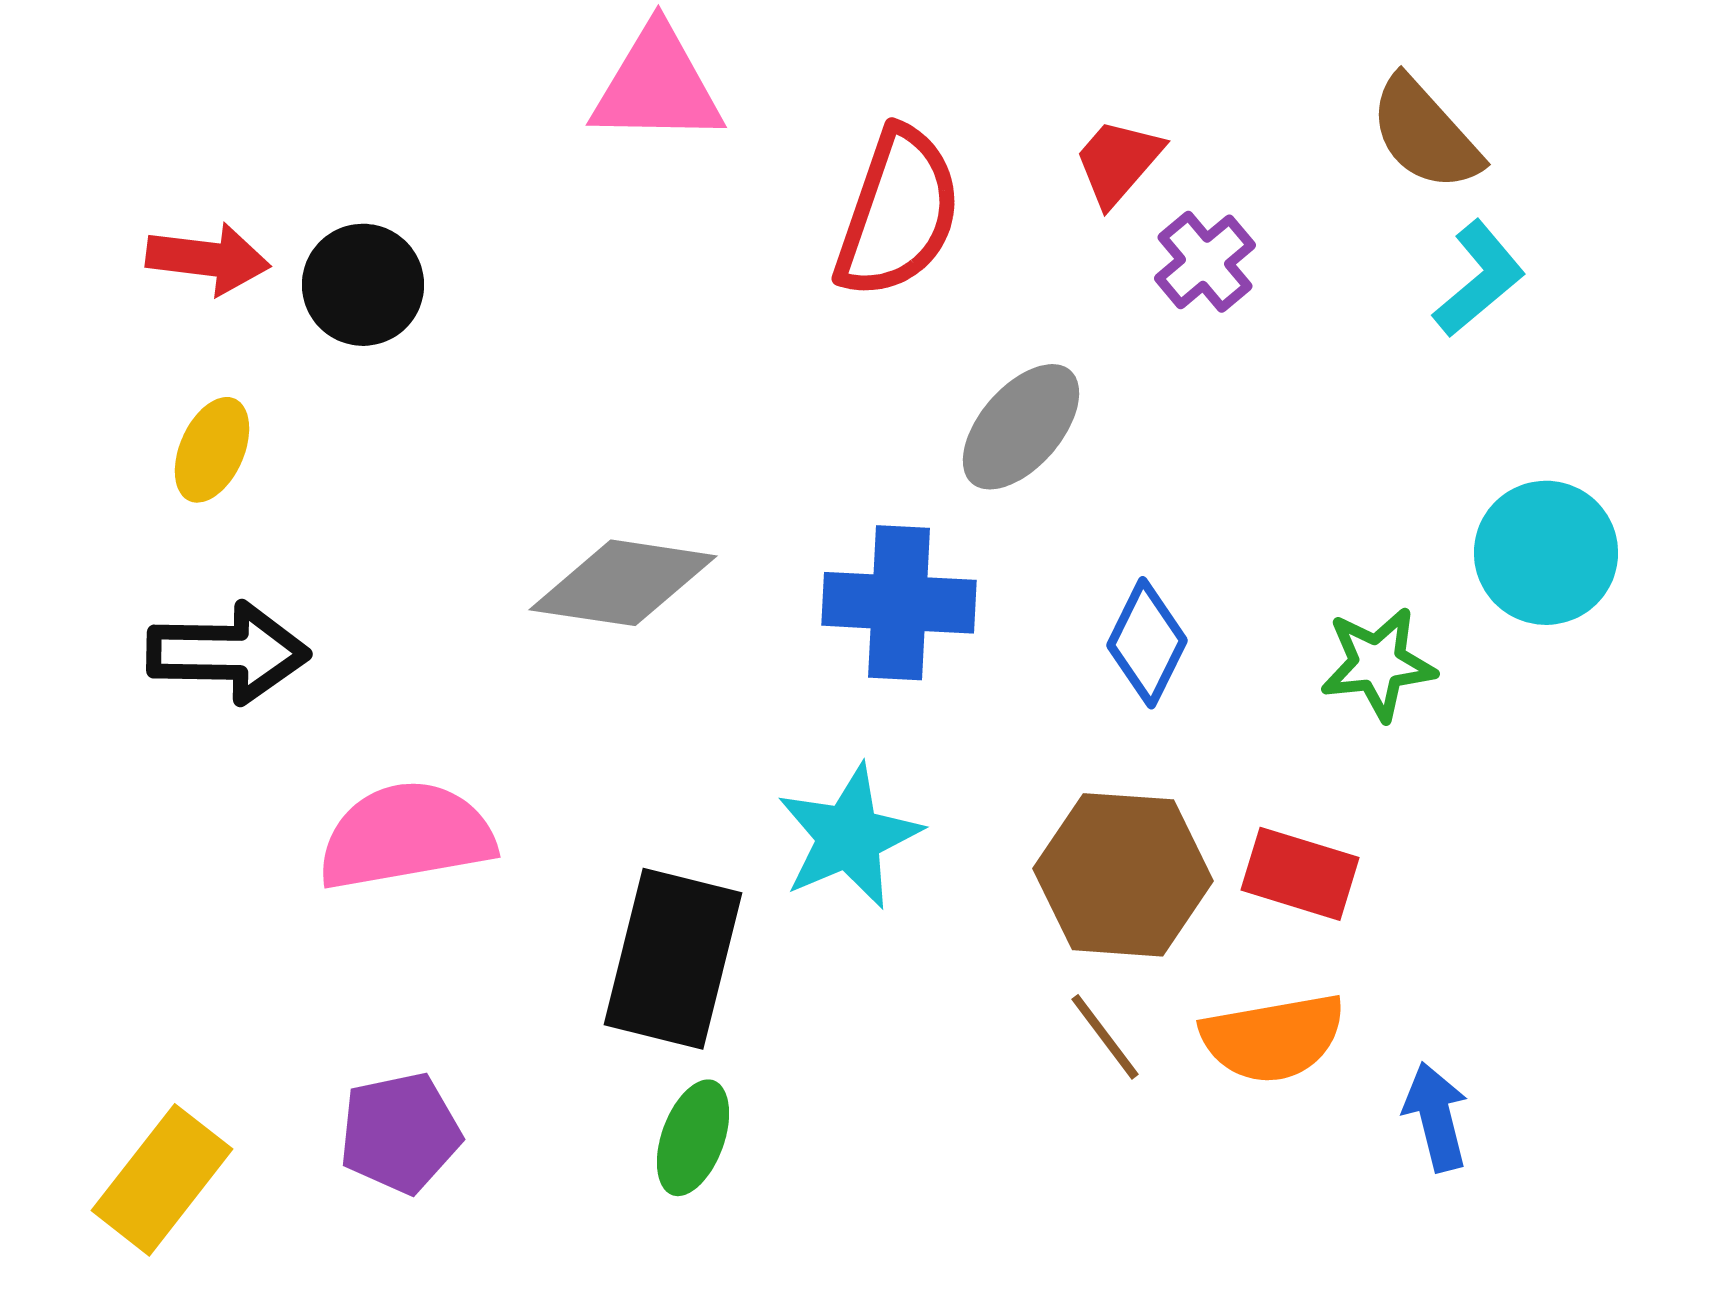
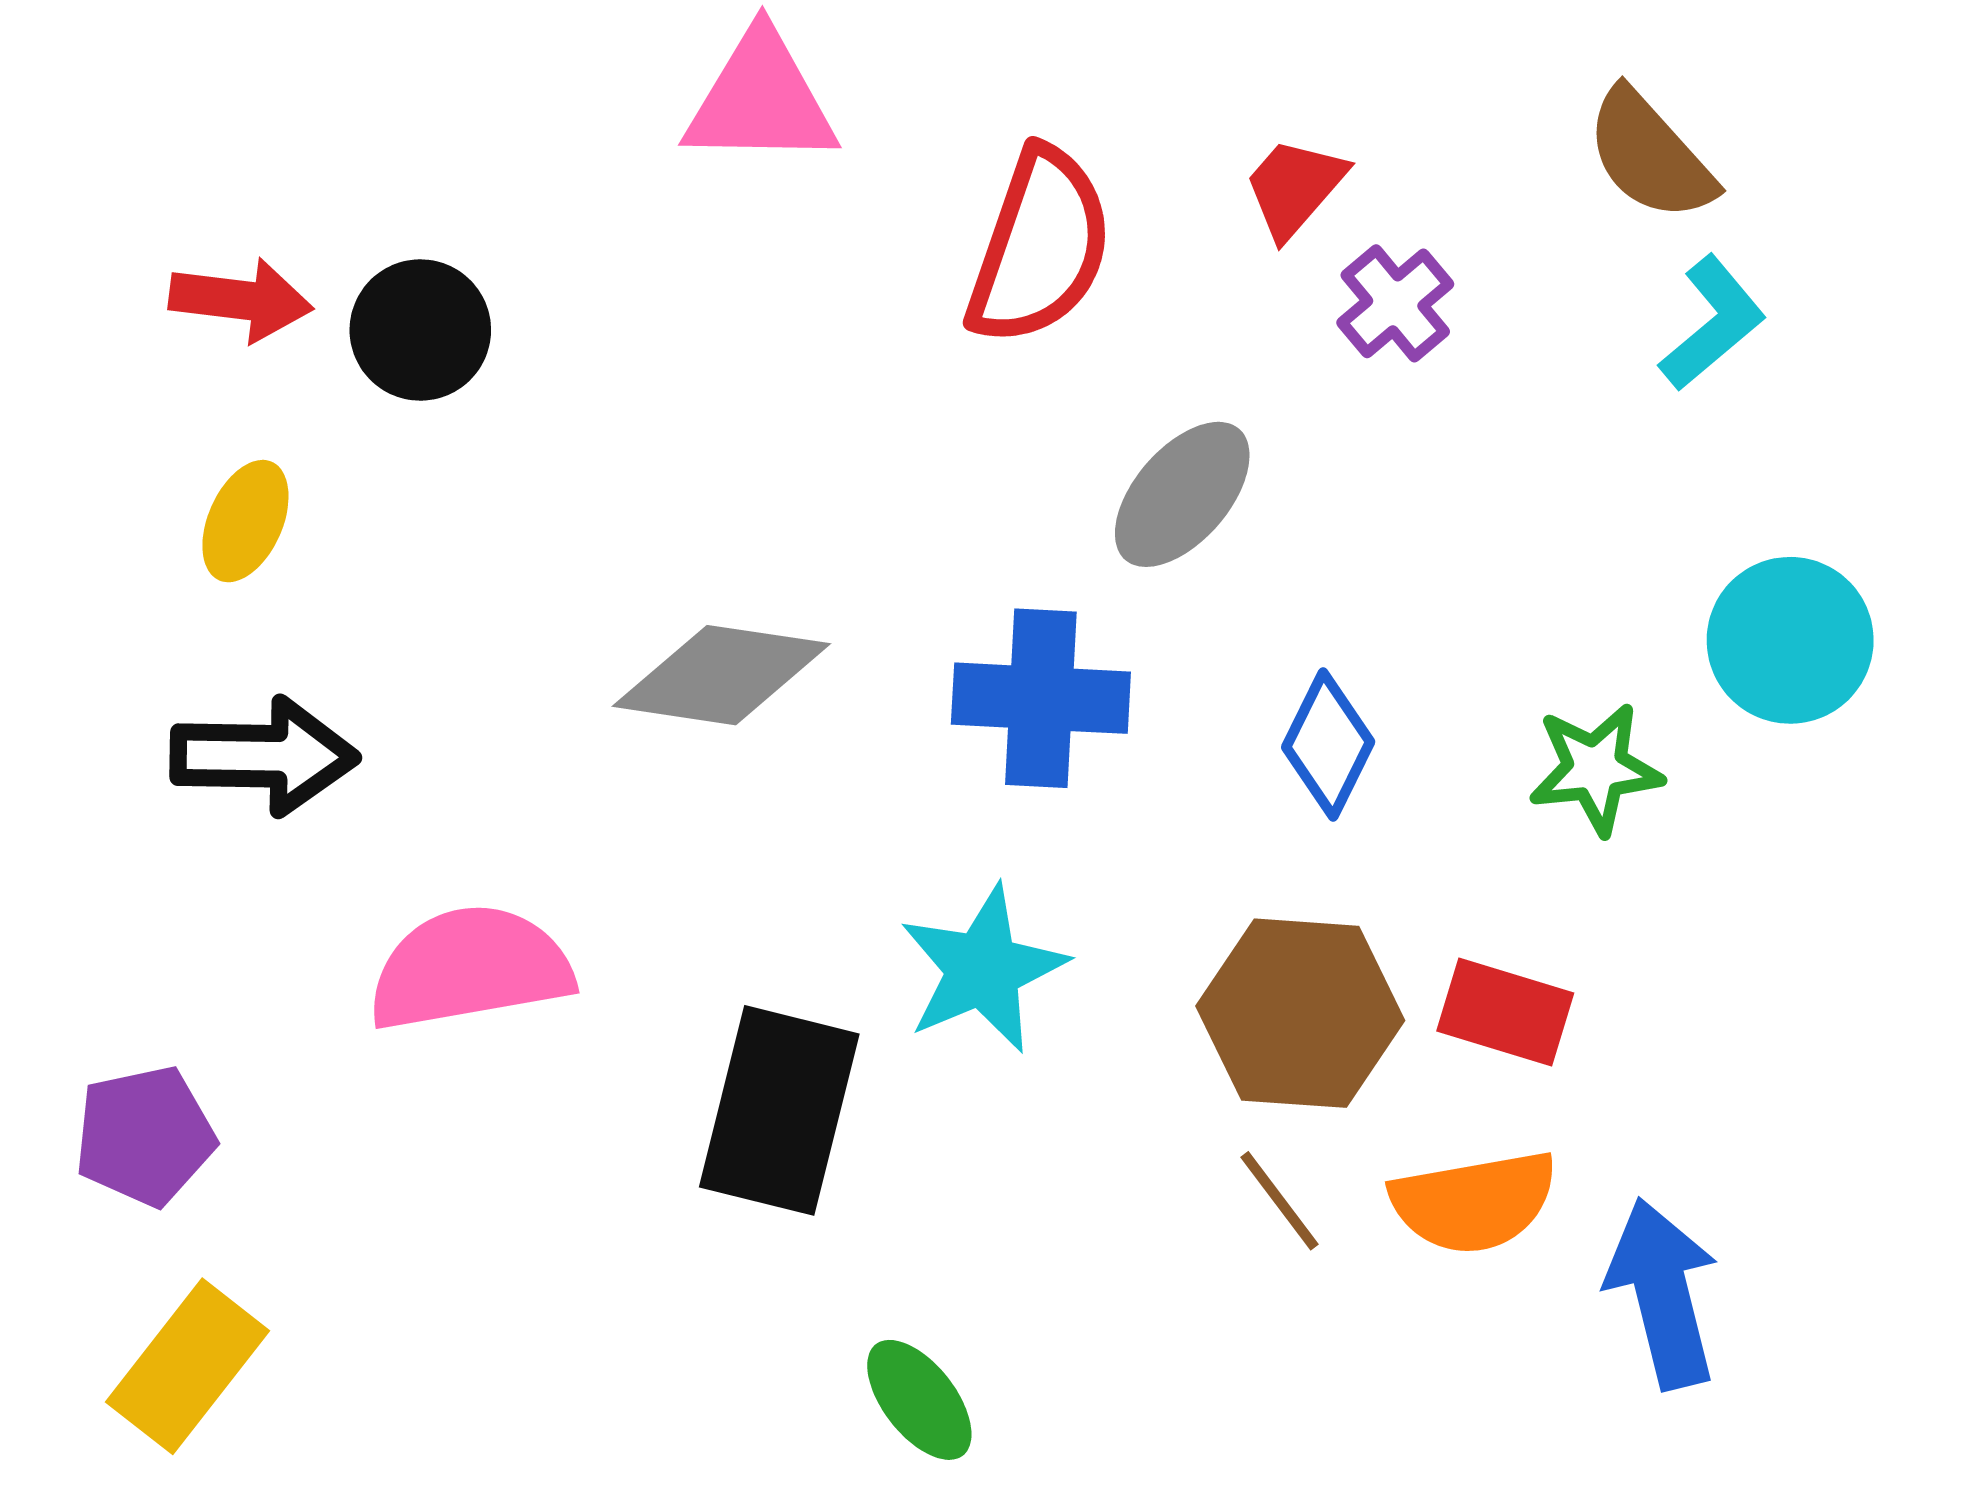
blue arrow: (1436, 1117) -> (1663, 1293), size x1.5
purple pentagon: (400, 1133) -> (145, 1136), moved
green ellipse: (693, 1138) -> (919, 1400), moved, turned -58

